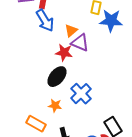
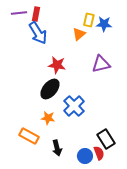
blue star: (111, 21) -> (104, 24), moved, size x0.7
orange triangle: (71, 31) -> (79, 34), moved
purple triangle: (80, 43) -> (101, 64), moved, turned -36

